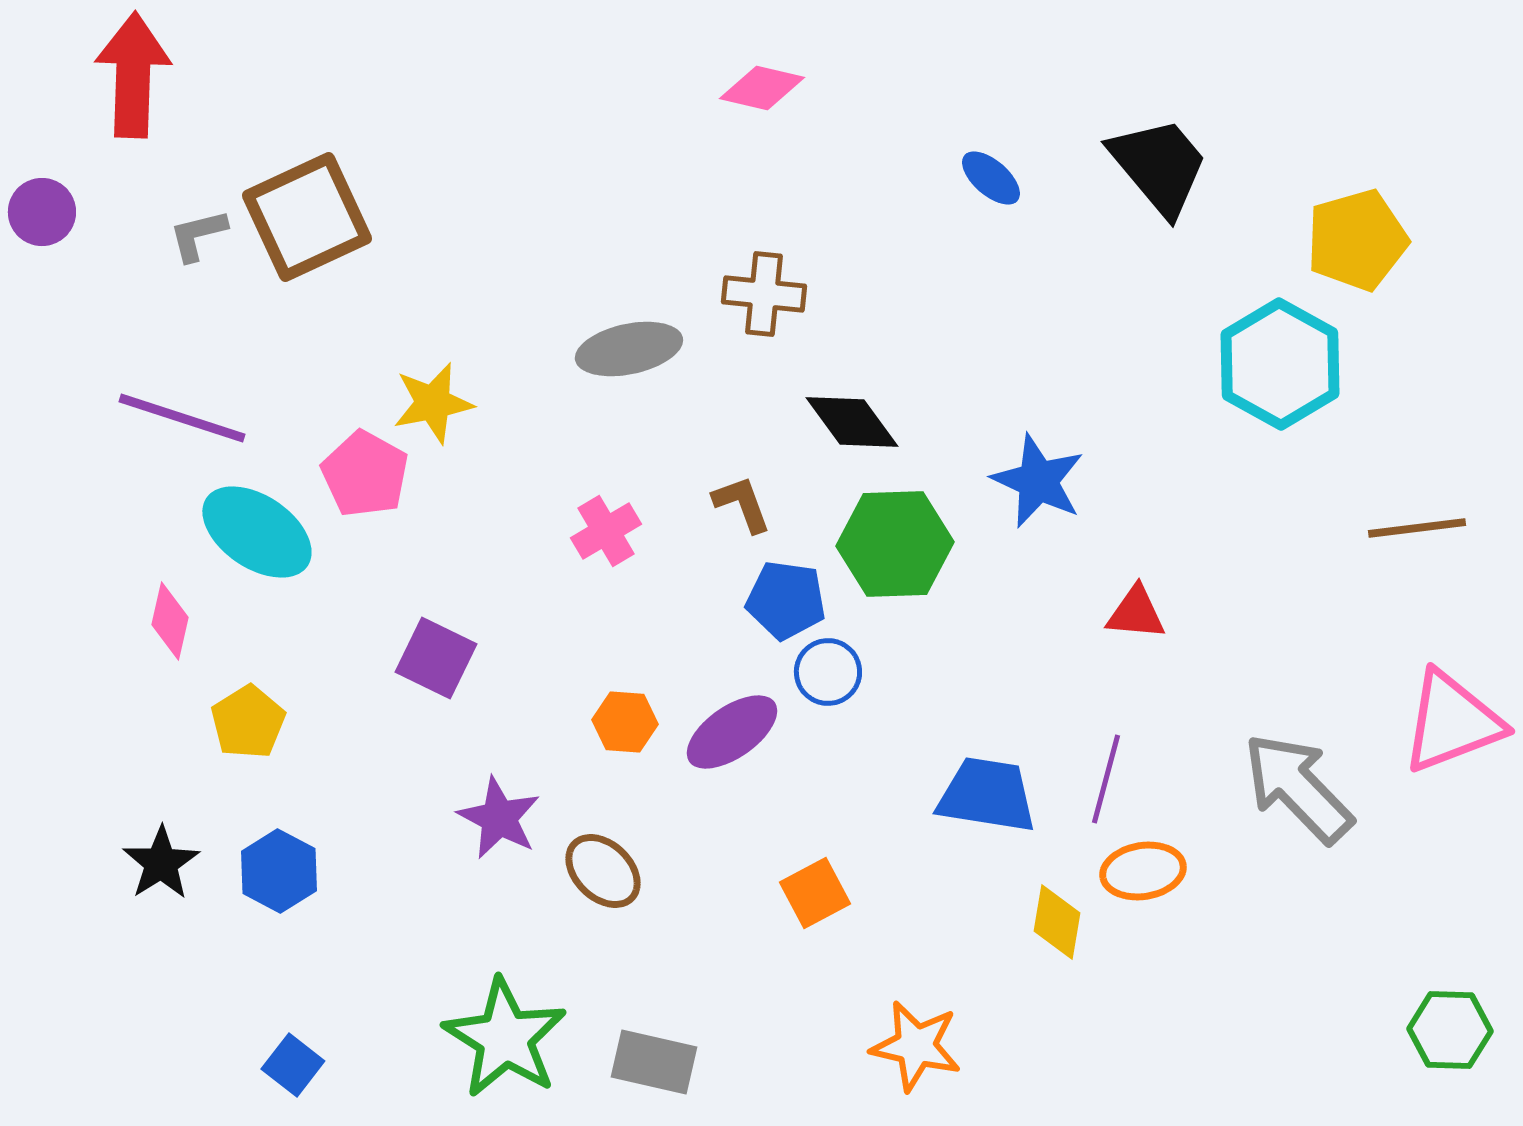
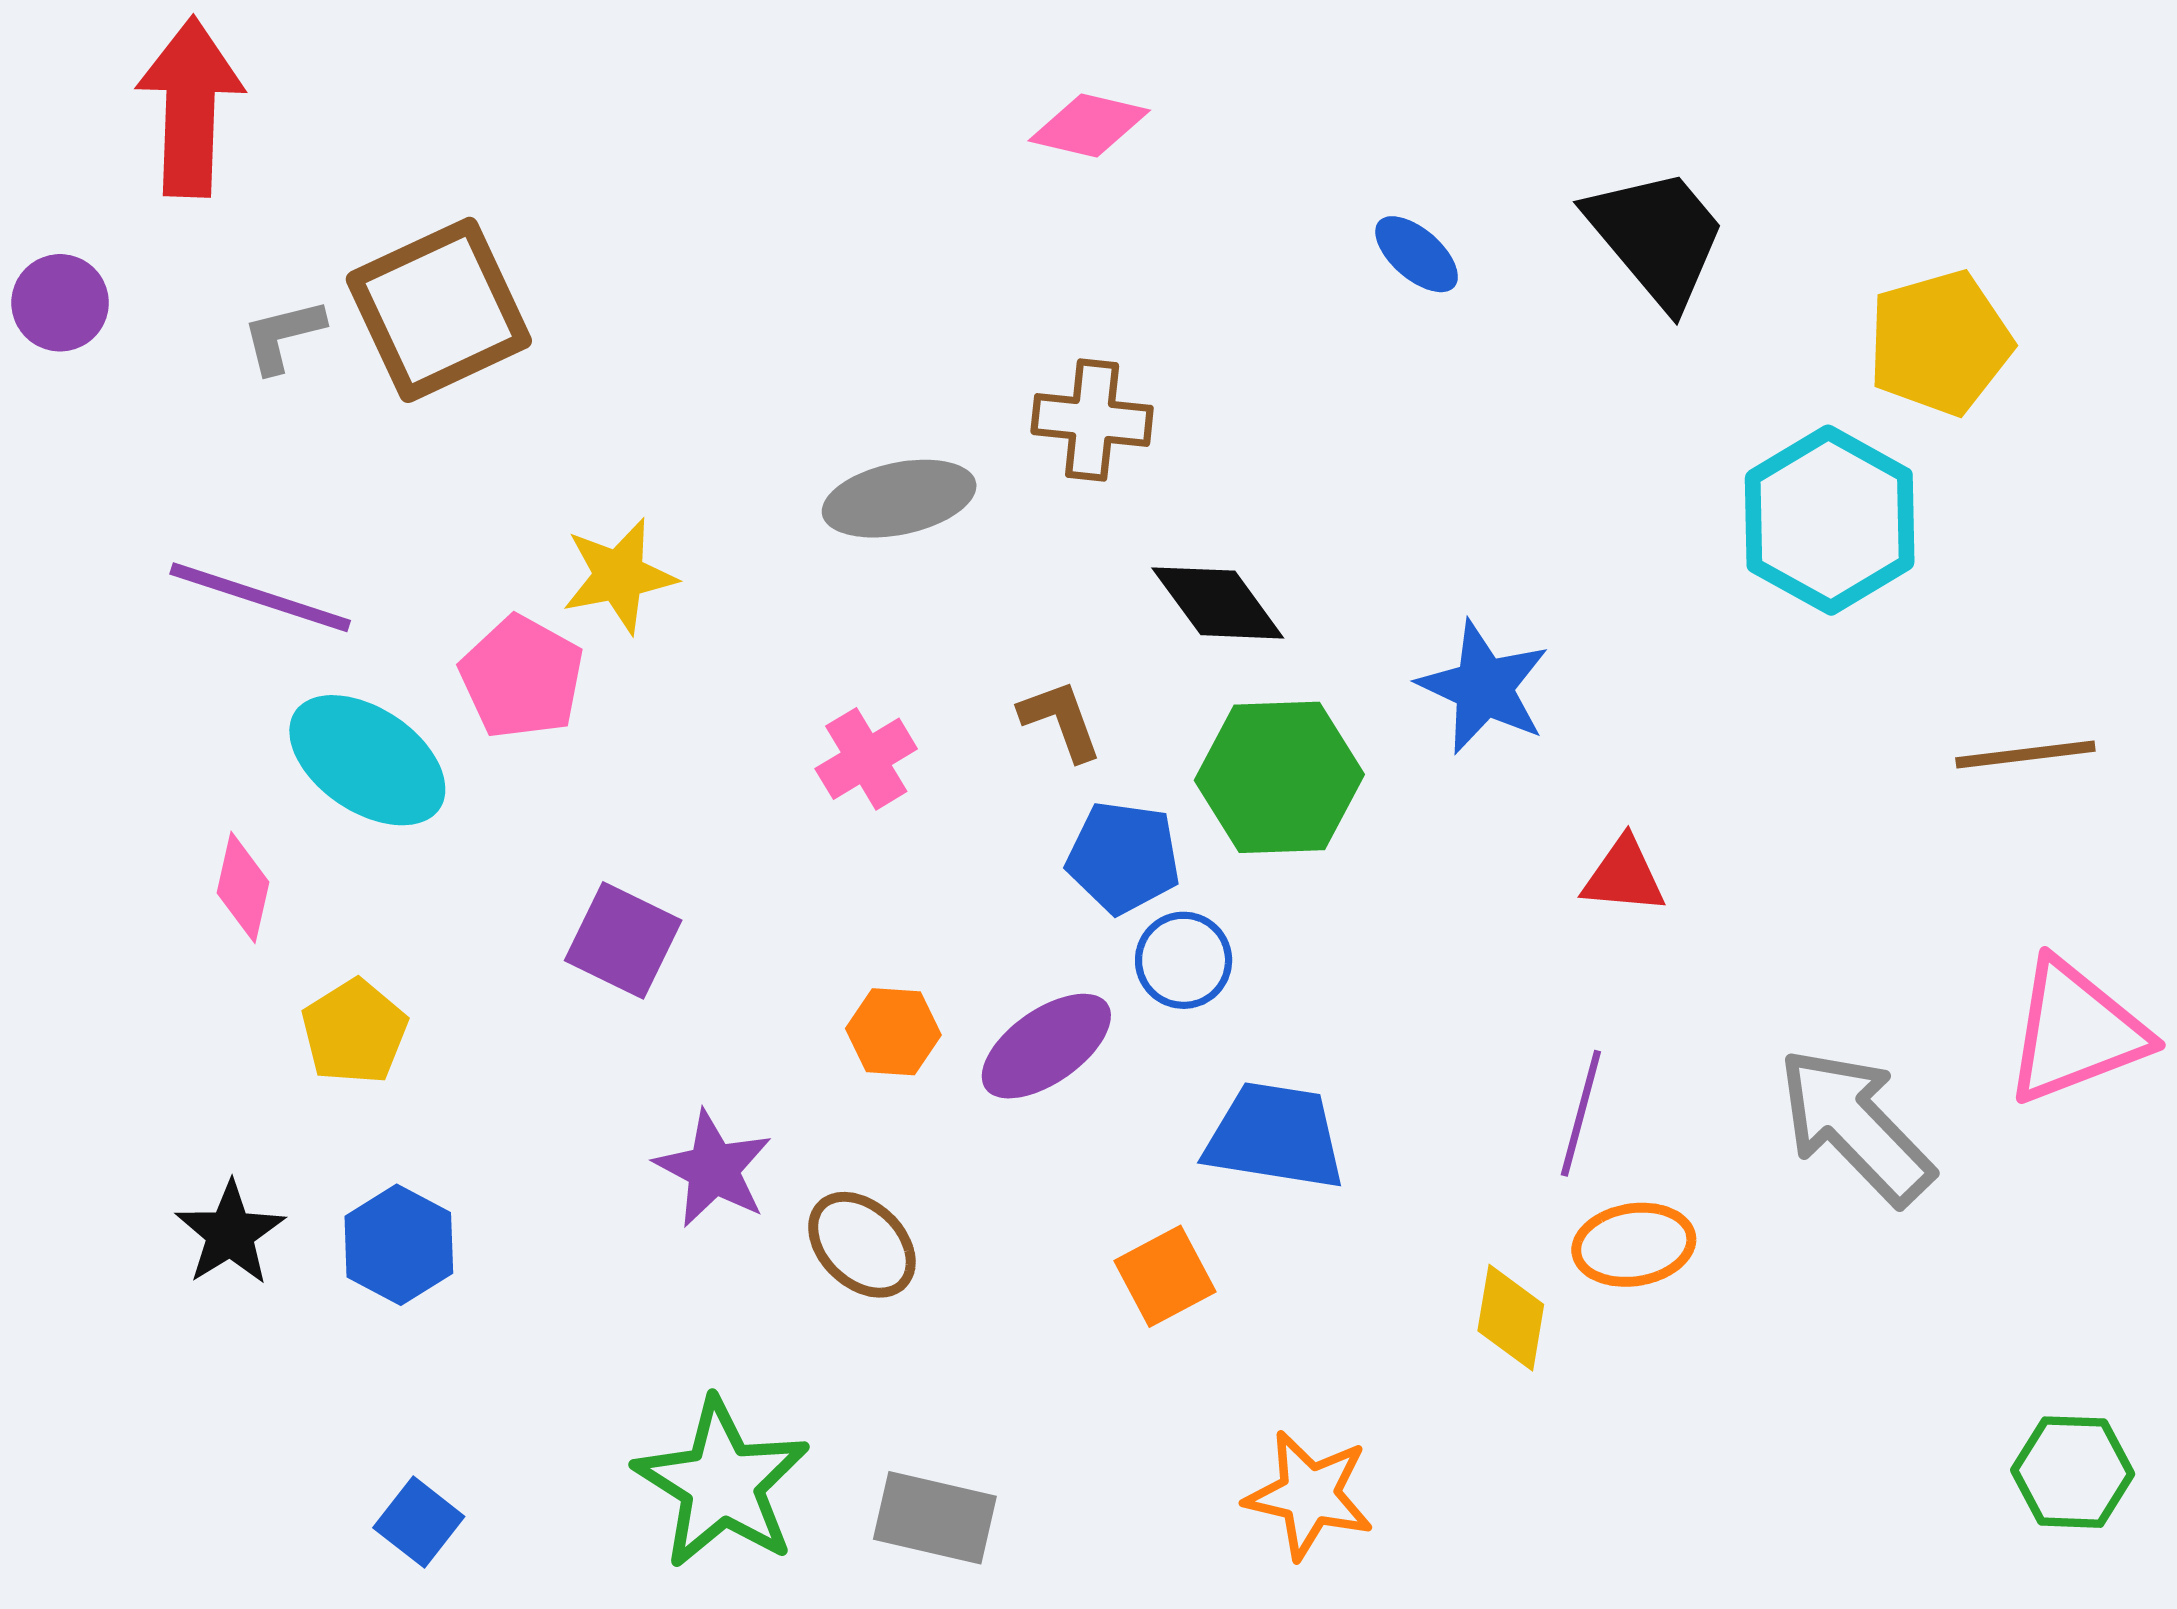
blue trapezoid: (987, 795) -> (1275, 1136), moved

